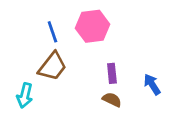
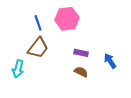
purple rectangle: (112, 73) -> (81, 53), turned -72

